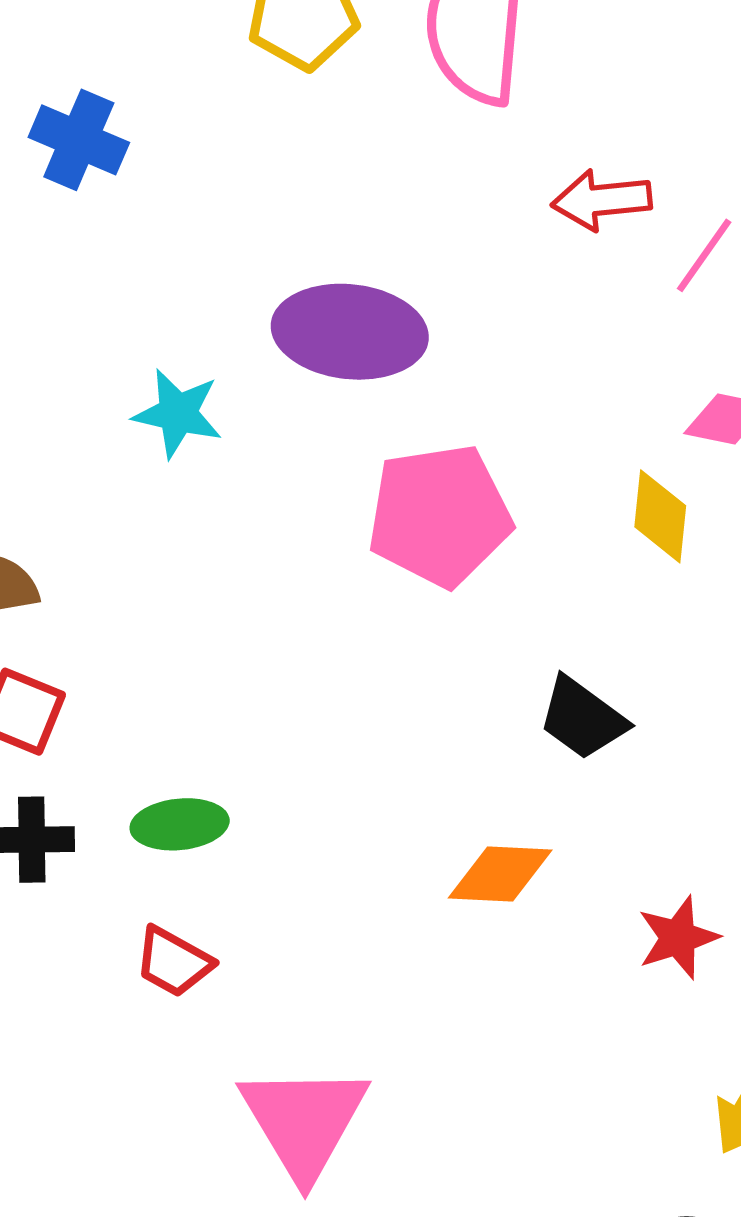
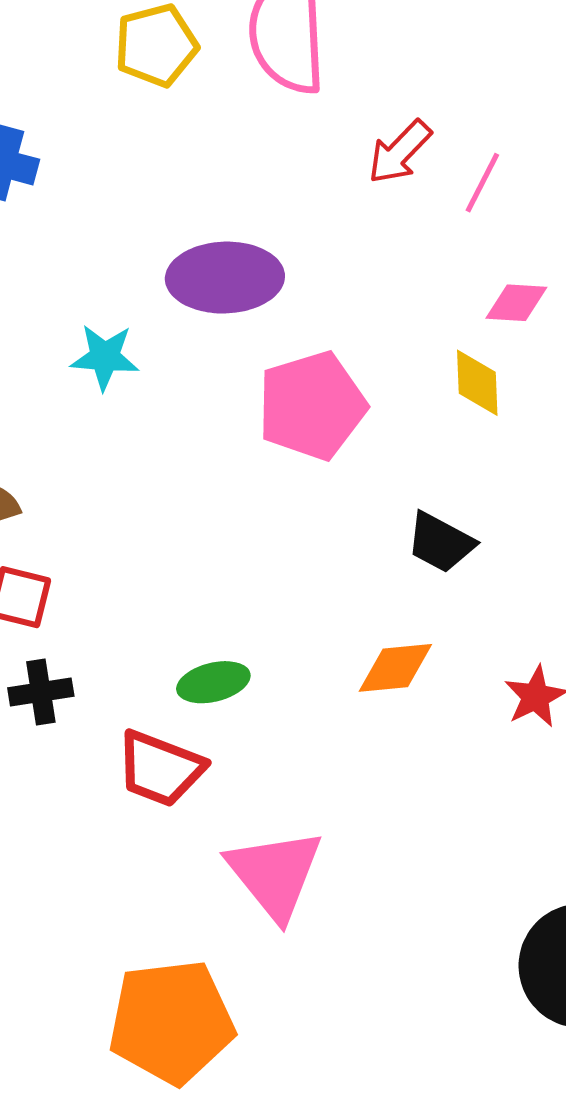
red arrow: (602, 200) -> (400, 152), turned -32
green ellipse: (180, 824) -> (213, 682), moved
red trapezoid: (174, 962) -> (160, 768), size x1.5

